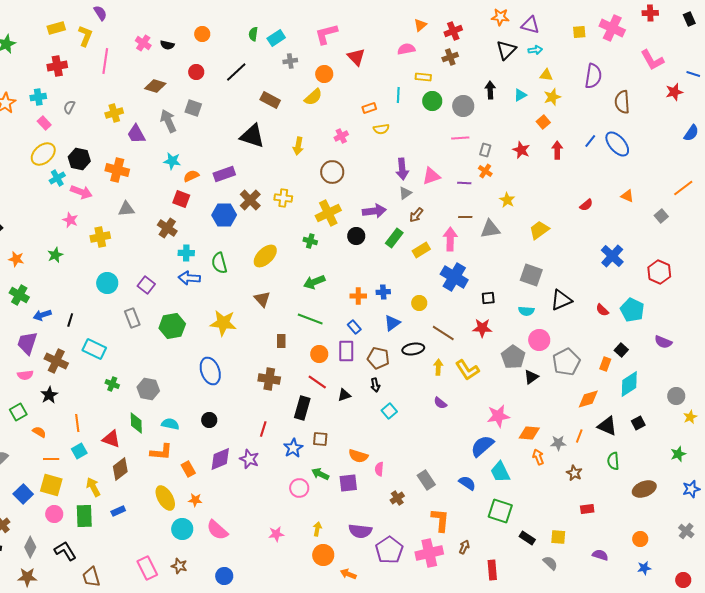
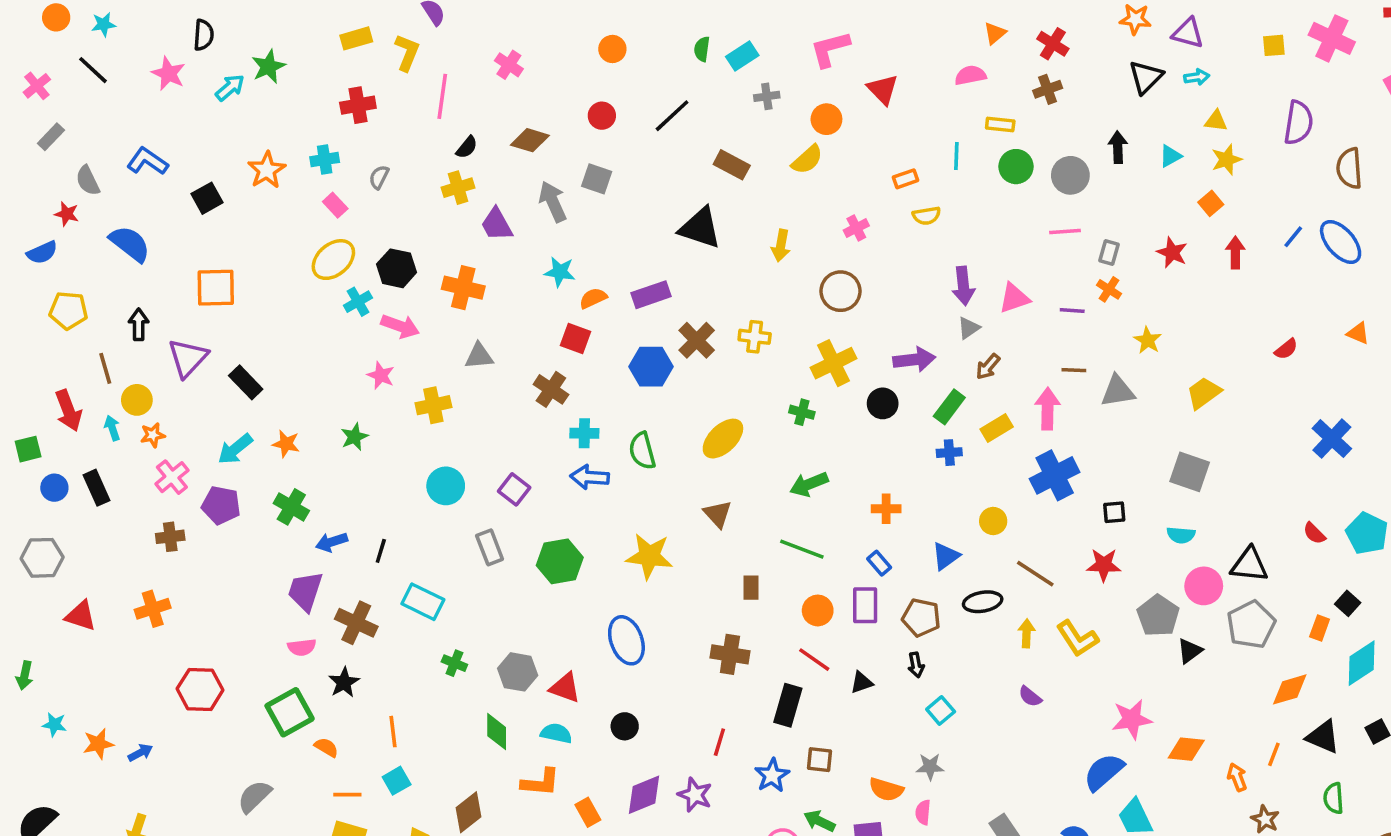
red cross: (453, 31) -> (1053, 44), turned -36
black semicircle: (167, 45) -> (467, 147), moved, turned -64
blue cross: (454, 277) -> (1055, 475), turned 32
blue cross: (383, 292) -> (949, 453), moved
black triangle: (561, 300) -> (1249, 565), moved, turned 30
green square: (18, 412) -> (290, 712), size x1.5
red triangle: (111, 439) -> (565, 688), moved
gray star: (558, 443) -> (930, 767), moved
orange arrow: (538, 457) -> (1237, 777), moved

